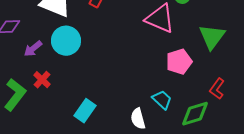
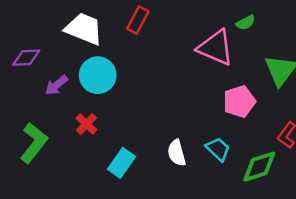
red cross: (42, 80) -> (86, 124), moved
white semicircle: (138, 119) -> (177, 153), moved

